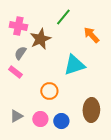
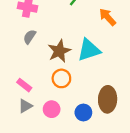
brown star: (40, 39) -> (59, 51), moved
pink rectangle: (15, 72) -> (24, 85), moved
blue circle: (61, 121) -> (83, 112), moved

